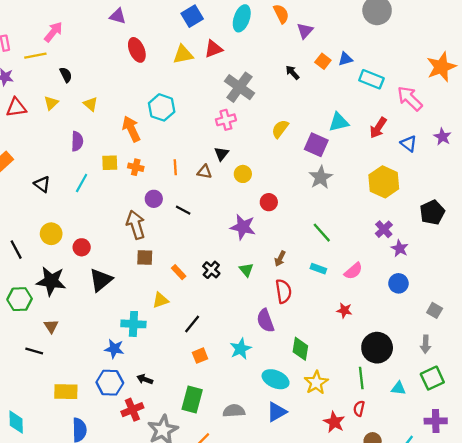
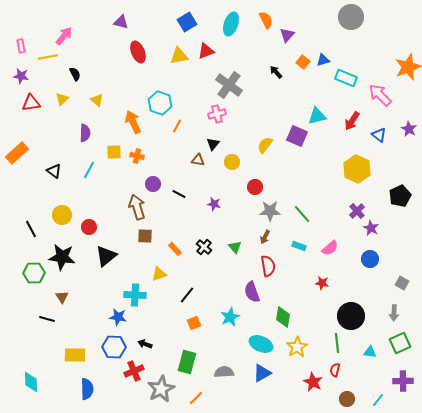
yellow semicircle: (280, 129) -> (265, 145), moved
orange line: (175, 167) -> (177, 126), moved, turned 32
gray star: (321, 177) -> (270, 211), moved, turned 30
purple star: (243, 227) -> (214, 204), moved, size x0.6

